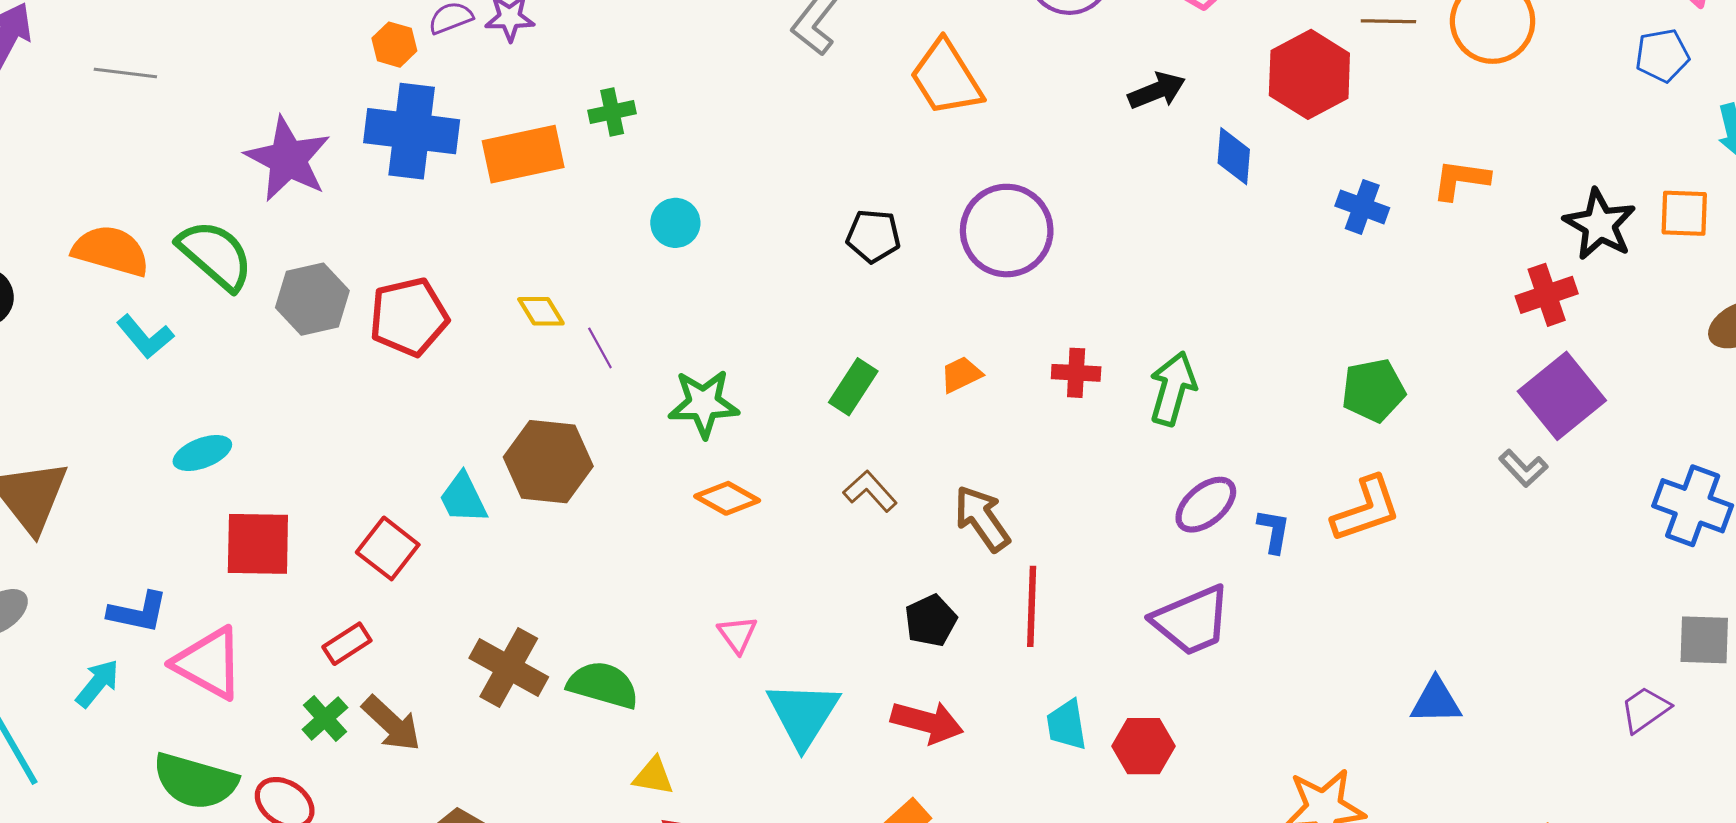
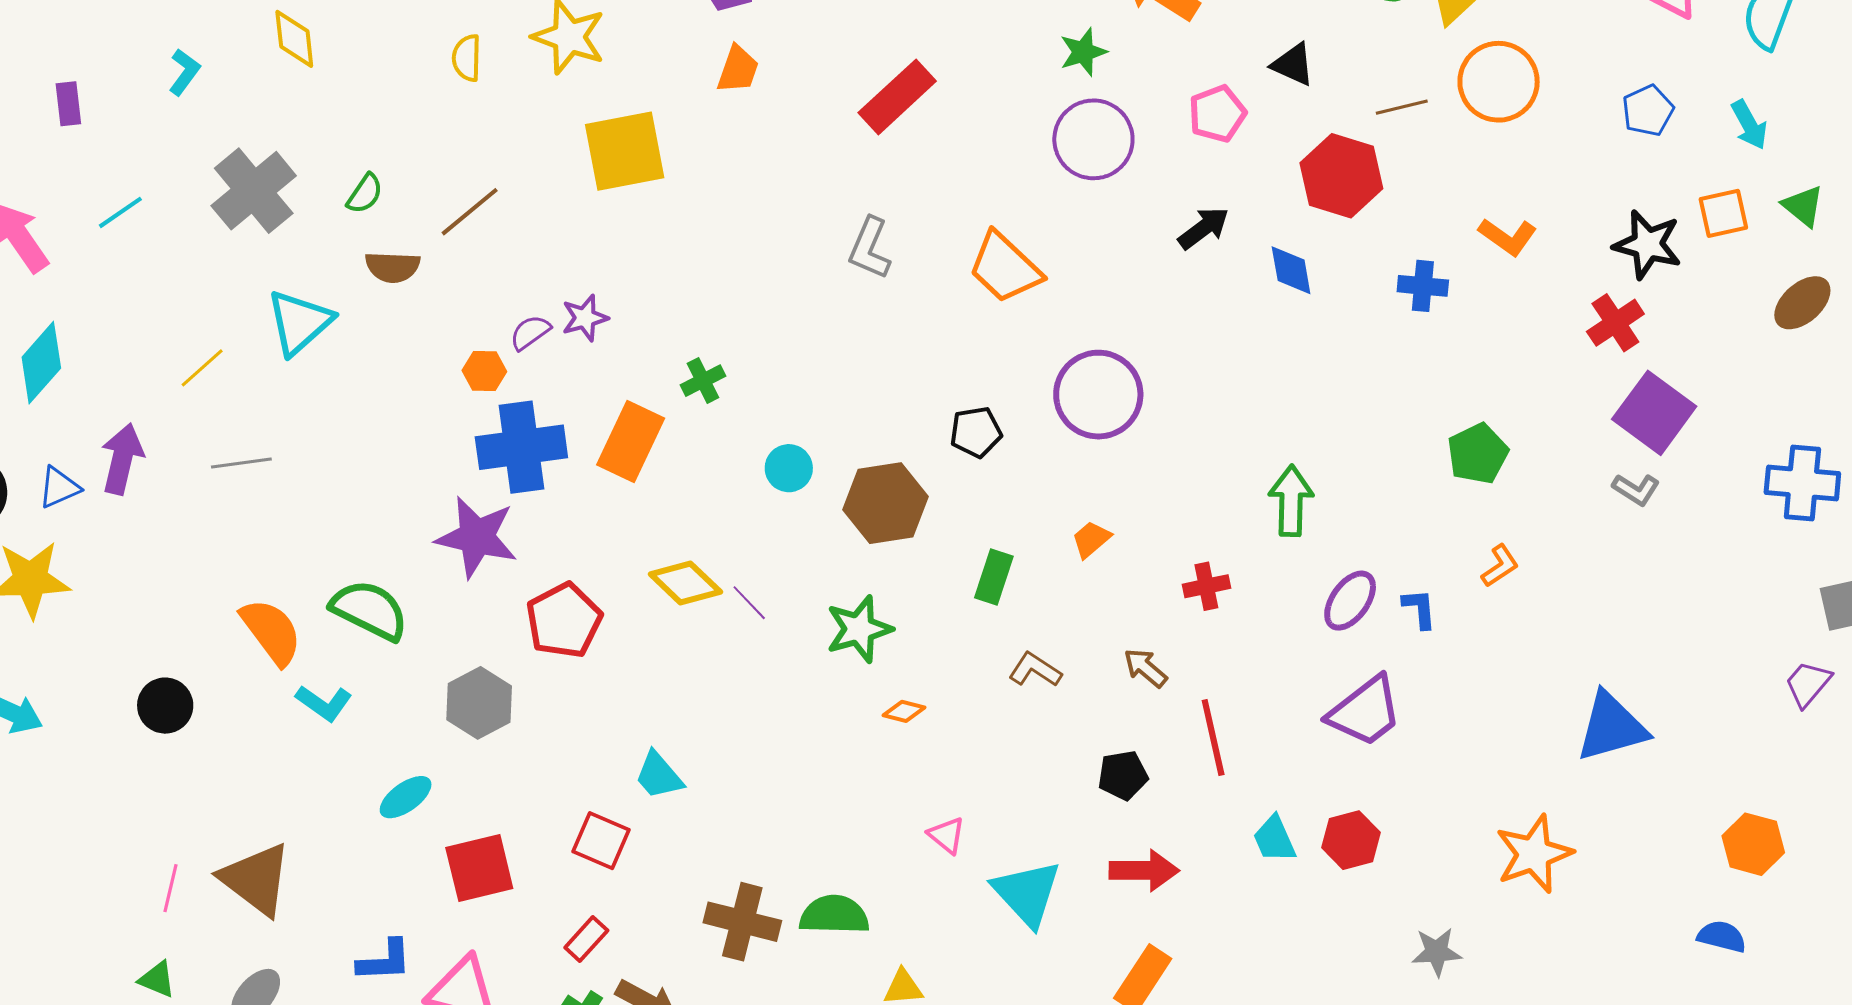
blue pentagon: (1662, 56) -> (1648, 110), moved
orange rectangle: (523, 154) -> (631, 441), turned -38
purple star: (288, 159) -> (477, 537), moved
orange L-shape: (1461, 180) -> (1508, 237), turned -138
orange semicircle: (111, 251) -> (271, 632), turned 52
gray hexagon: (312, 299) -> (479, 703), moved
yellow diamond: (541, 311) -> (685, 583), size x1.5
red cross: (1076, 373) -> (1206, 586), moved
brown hexagon: (548, 462) -> (885, 503), moved
orange diamond: (727, 498) -> (904, 711), size x0.7
orange L-shape: (1366, 509) -> (1500, 566), size x0.6
brown arrow: (982, 518) -> (1145, 668), size x0.7
black pentagon: (931, 621) -> (1123, 775), turned 30
blue triangle: (1436, 701) -> (1612, 727), size x1.5

